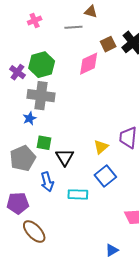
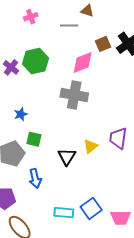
gray cross: (41, 96) -> (74, 95), moved
black triangle: (65, 157) -> (67, 157), moved
blue square: (105, 176) -> (91, 208), moved
cyan rectangle: (78, 194) -> (64, 213), moved

